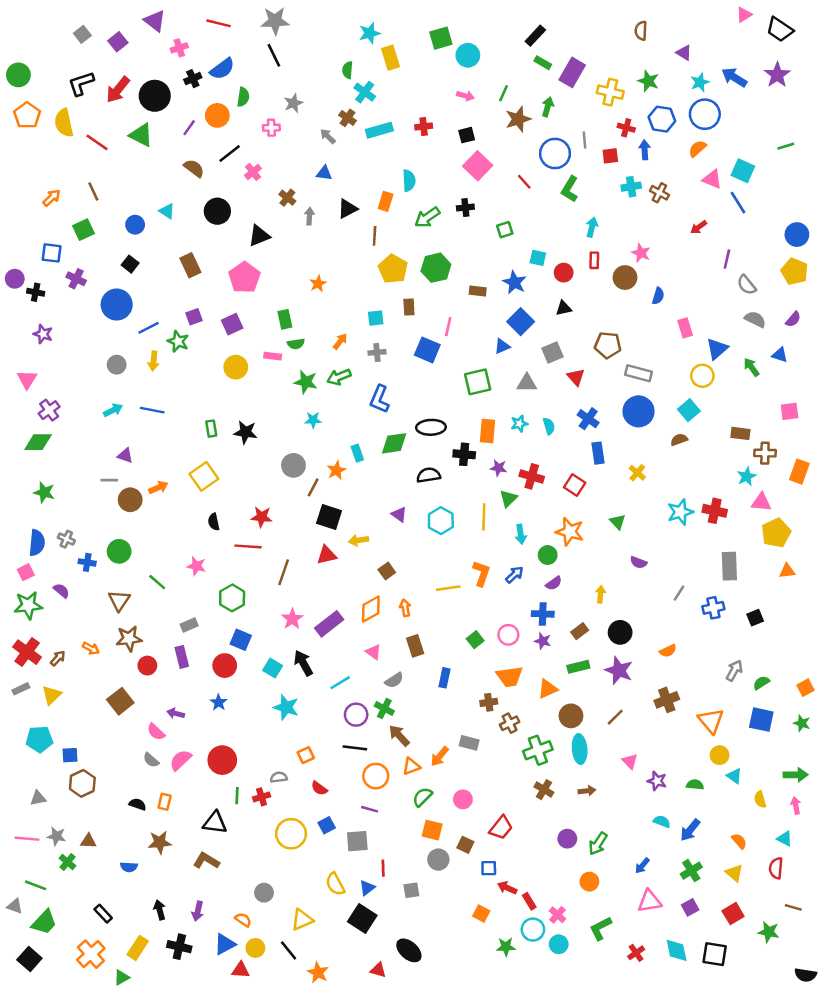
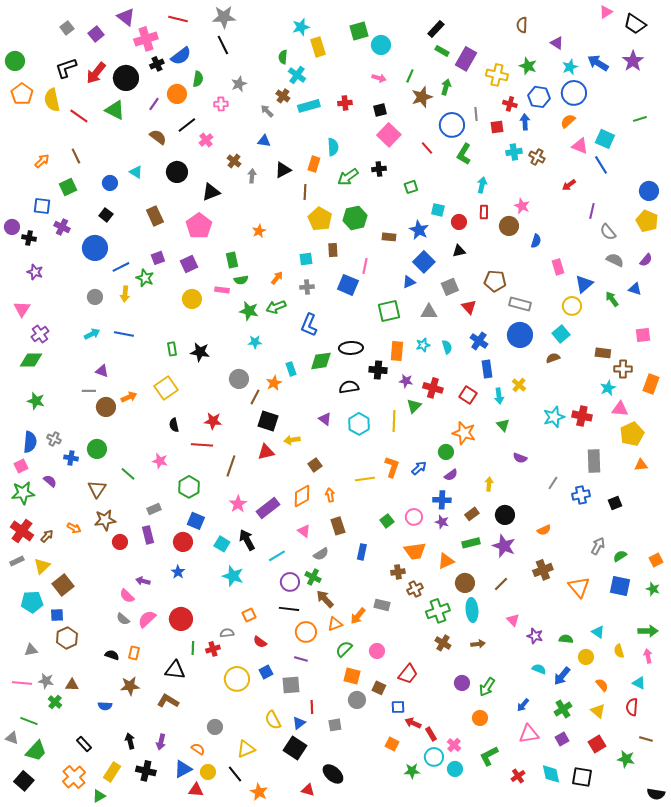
pink cross: (179, 48) -> (146, 39), size x1.6
cyan arrow: (521, 534) -> (499, 396), moved
brown square: (120, 701) -> (63, 585), moved
yellow circle: (720, 755) -> (586, 657), moved

